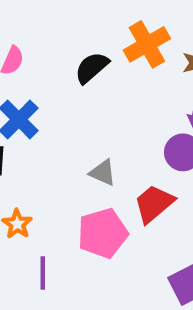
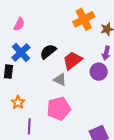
black semicircle: (92, 68) -> (48, 52), moved
red trapezoid: (154, 204) -> (72, 61), moved

